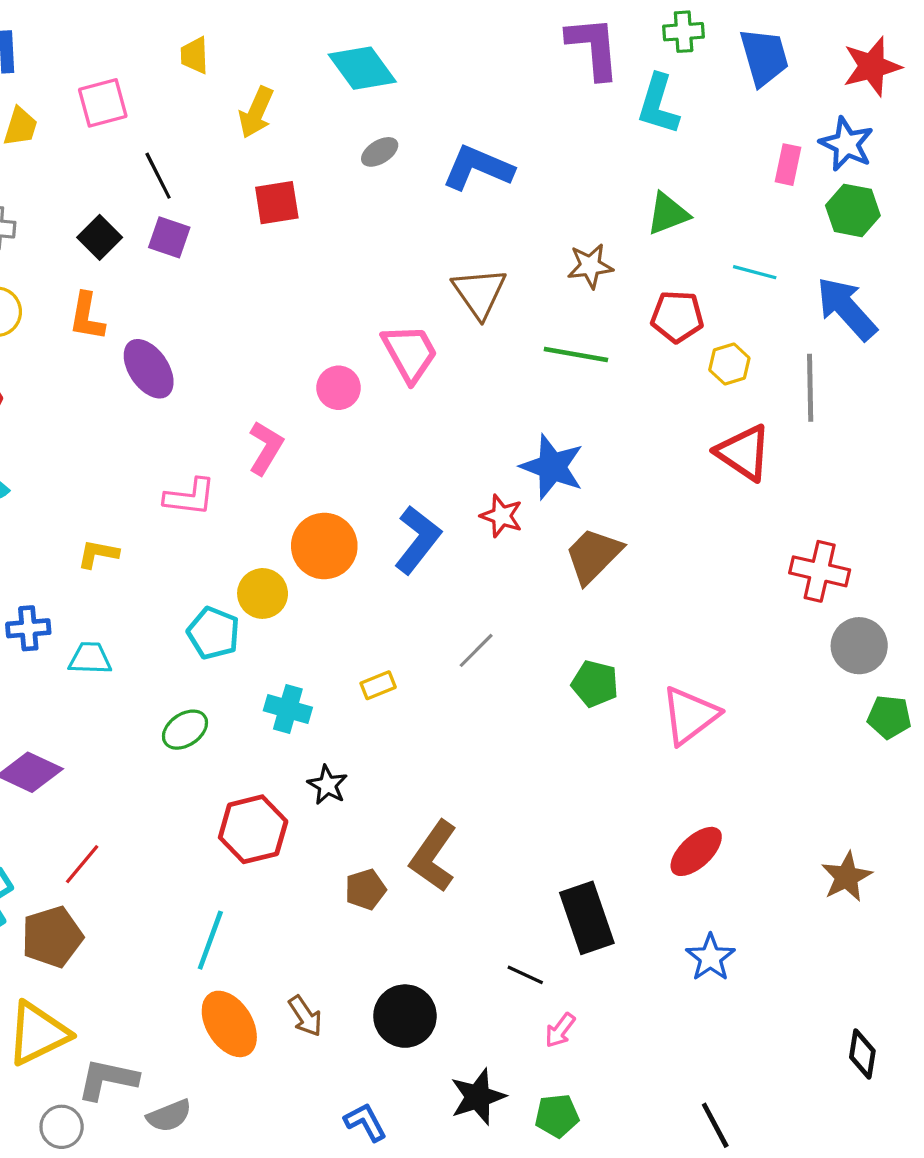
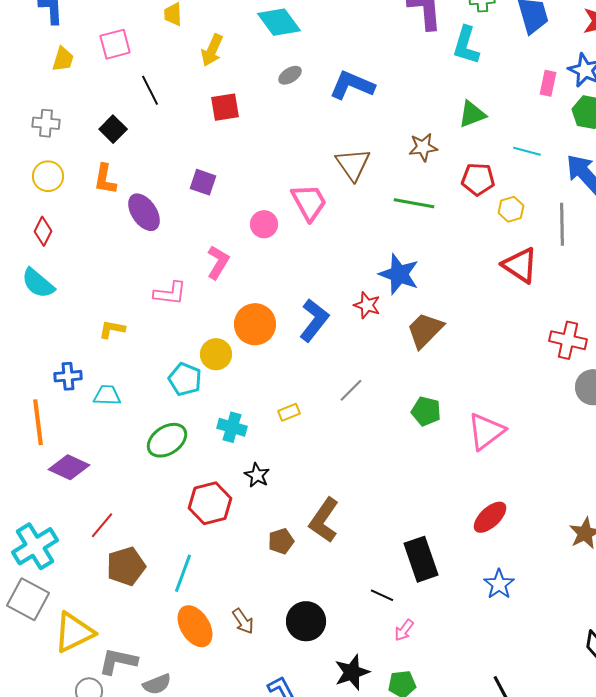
purple square: (169, 237) -> (203, 182), moved
green ellipse: (185, 730) -> (167, 440), size x1.4
brown pentagon: (52, 937) -> (126, 566), moved

